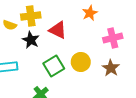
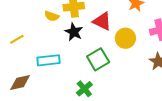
yellow circle: (81, 62) -> (125, 38), moved

